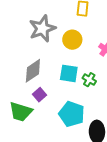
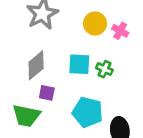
yellow circle: (72, 40) -> (95, 23), moved
purple square: (39, 95) -> (47, 93), turned -32

